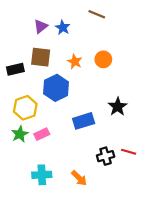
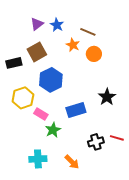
brown line: (97, 14) -> (88, 32), moved
brown square: (41, 57) -> (37, 52), turned -36
orange star: (75, 62) -> (73, 45), moved
green star: (20, 134) -> (53, 130), moved
pink rectangle: (42, 134) -> (41, 114), moved, turned 56

